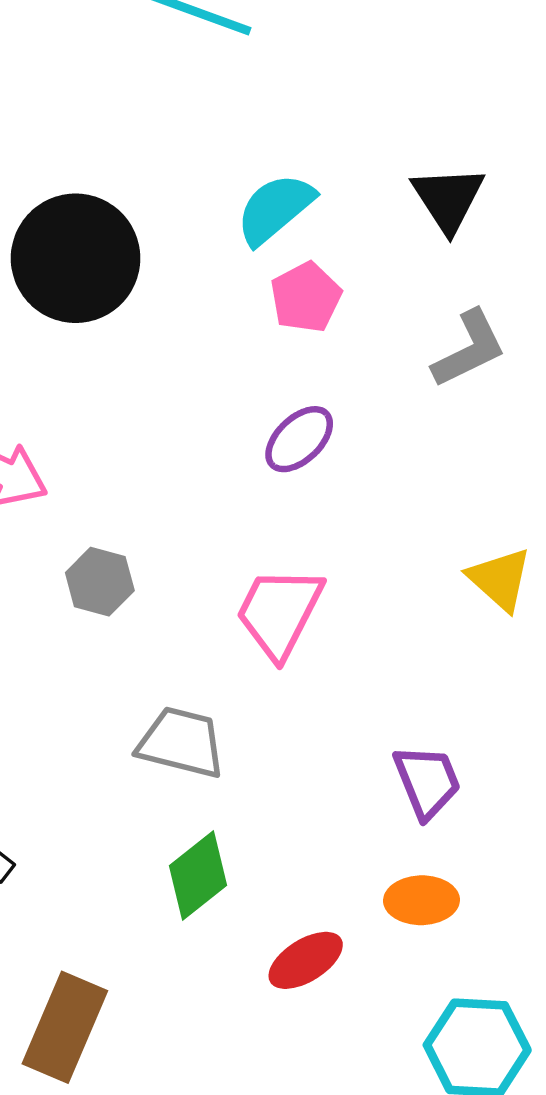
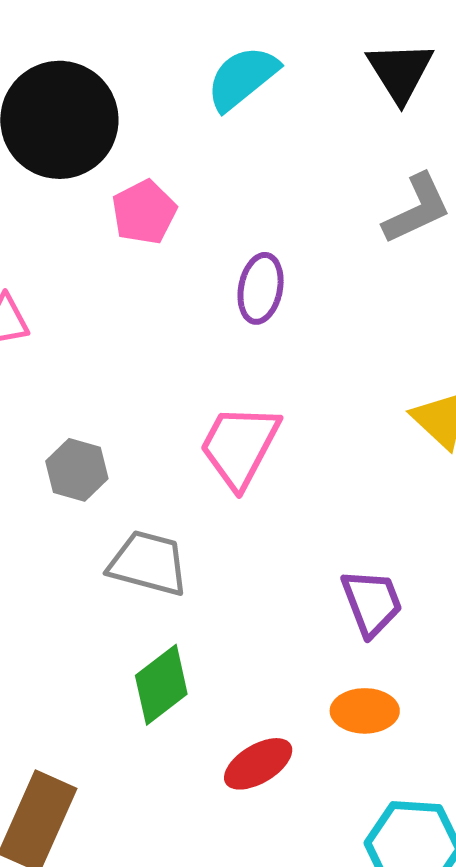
pink pentagon: (306, 297) -> (144, 212), moved
purple ellipse: (299, 439) -> (261, 288), turned -36
gray hexagon: (100, 582) -> (77, 470), moved

